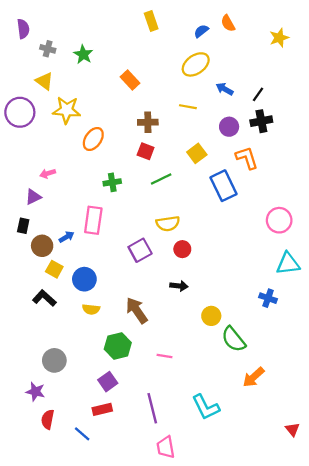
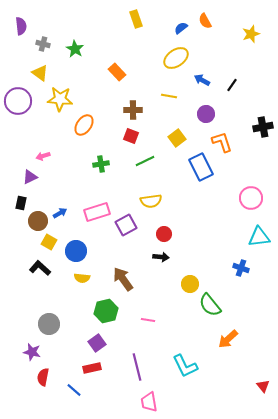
black cross: (261, 121) -> (263, 127), moved
pink rectangle: (93, 220) -> (97, 212), moved, turned 65
red circle: (182, 249) -> (164, 234), moved

